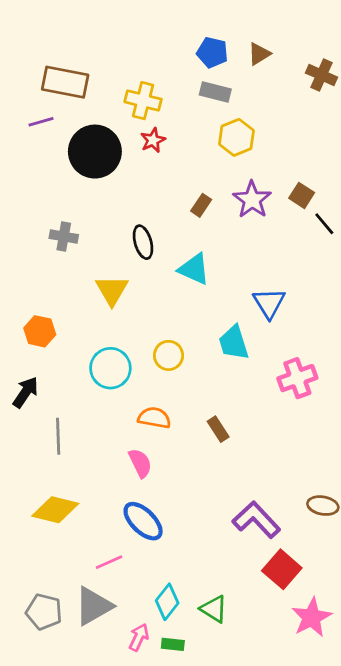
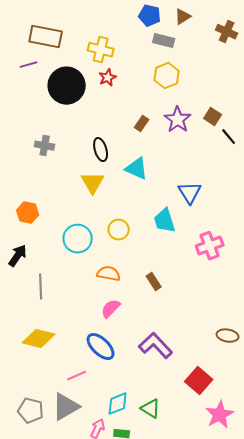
gray rectangle: (215, 92) -> (164, 41), moved
yellow triangle: (112, 290) -> (93, 183), moved
pink semicircle: (140, 463) -> (111, 309), moved, turned -110
purple L-shape: (256, 520) -> (156, 346), moved
cyan diamond: (167, 602) -> (118, 404), turned 30

